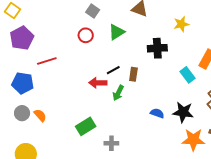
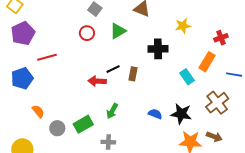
blue pentagon: (23, 83) -> (22, 78), turned -30
green arrow: (118, 93) -> (112, 111), moved
gray circle: (22, 113) -> (57, 128), moved

